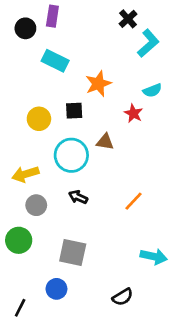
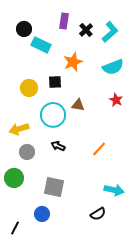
purple rectangle: (52, 16) -> (64, 21), moved
black cross: (128, 19) -> (86, 30), moved
black circle: (25, 28) -> (24, 29), moved
cyan semicircle: (152, 90) -> (113, 67), size x1.5
red star: (133, 113) -> (116, 100), moved
black semicircle: (123, 297) -> (98, 214), moved

